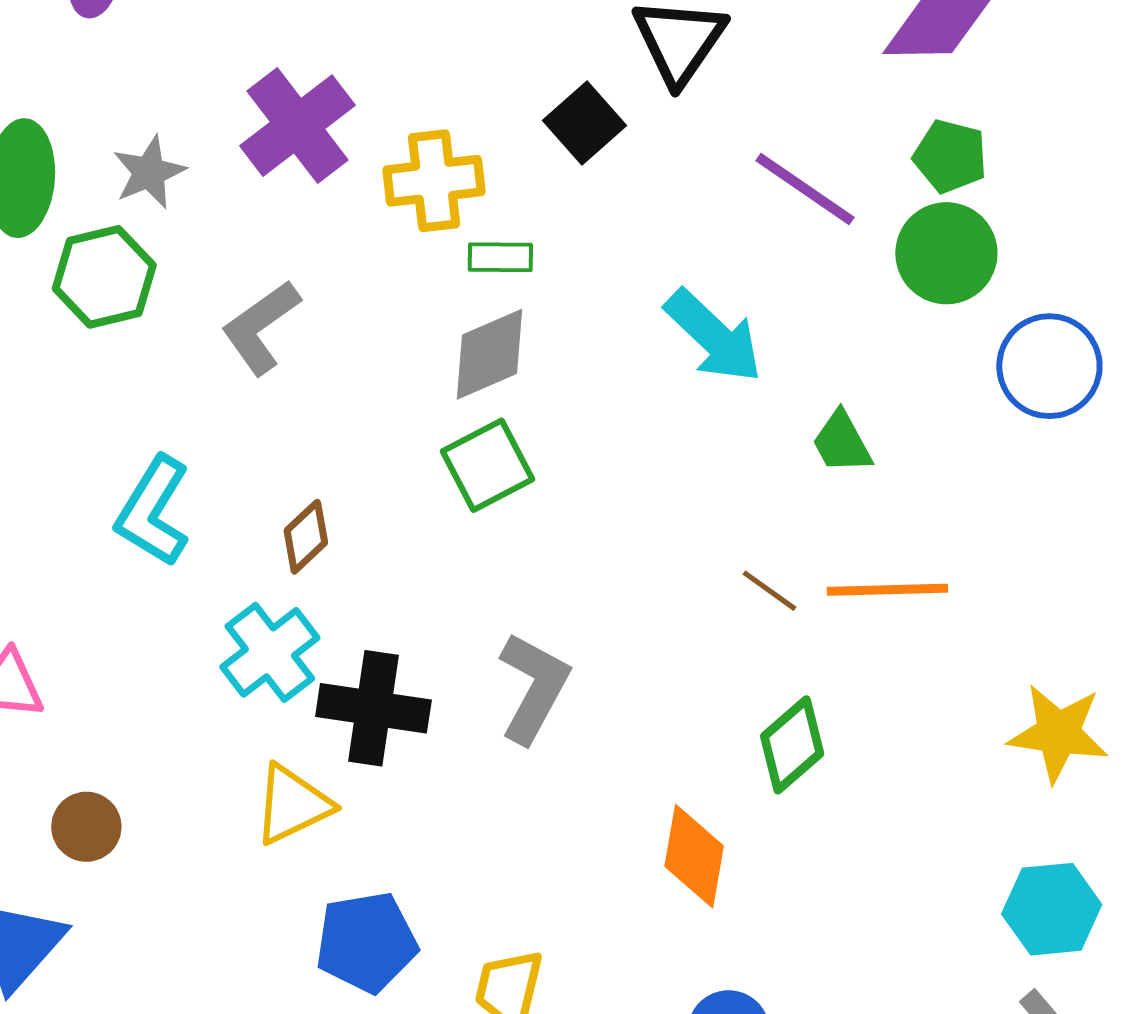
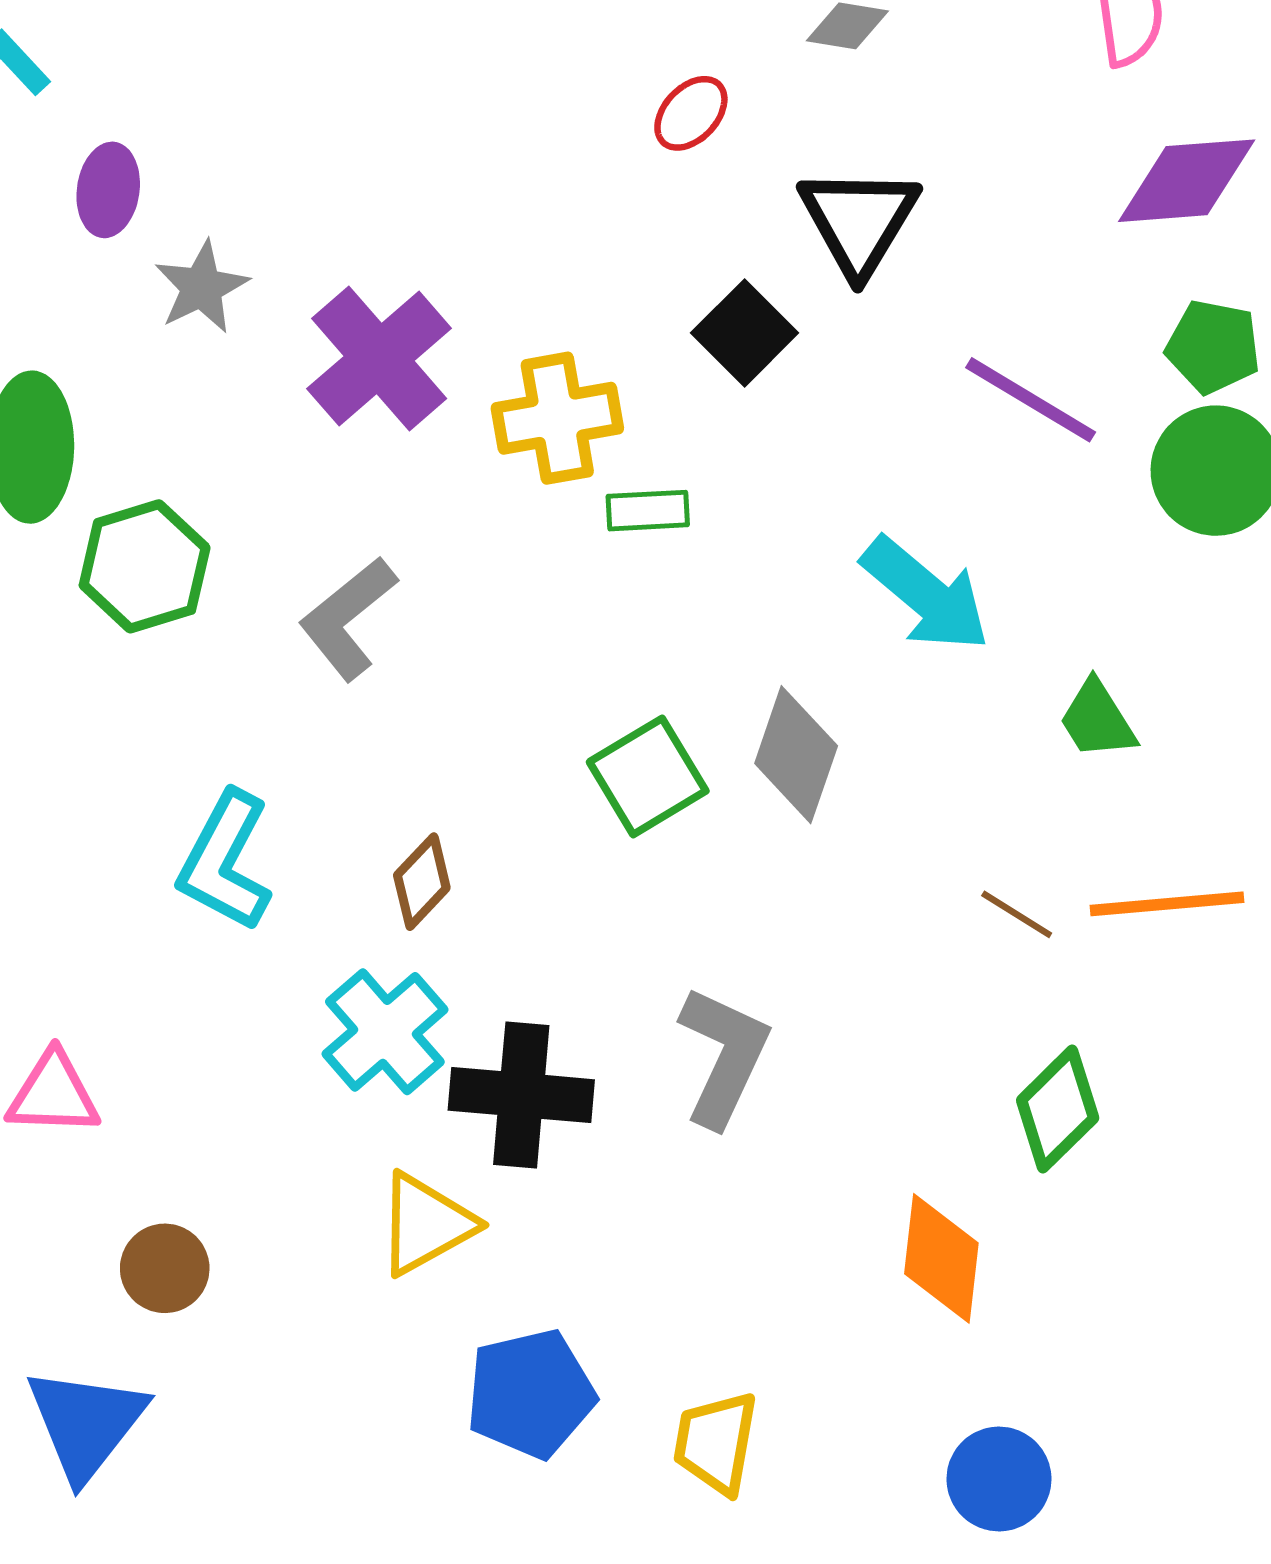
gray star: (149, 172) -> (202, 287), moved
gray diamond: (490, 354) -> (796, 755), moved, turned -44

